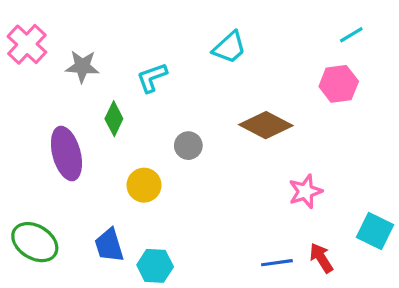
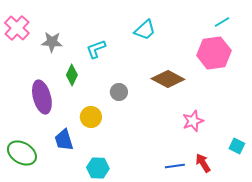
pink hexagon: (339, 84) -> (214, 53), size x1.4
cyan square: (375, 231) -> (237, 146), size x0.7
blue trapezoid: (109, 245) -> (64, 140), moved

